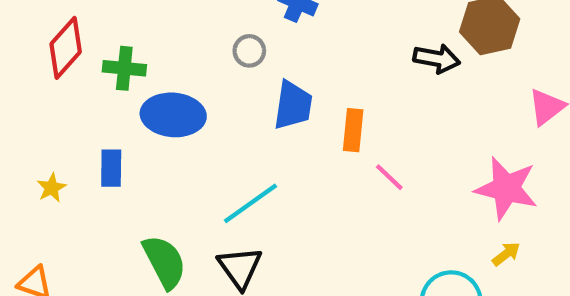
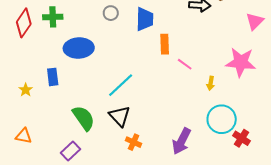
green cross: (124, 68) -> (53, 17), moved
blue trapezoid: (293, 105) -> (145, 19), moved
yellow arrow: (506, 254) -> (211, 83), moved, turned 144

